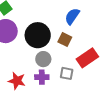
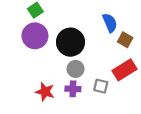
blue semicircle: (72, 16) -> (110, 23), turned 120
brown square: (65, 40) -> (125, 40), moved

